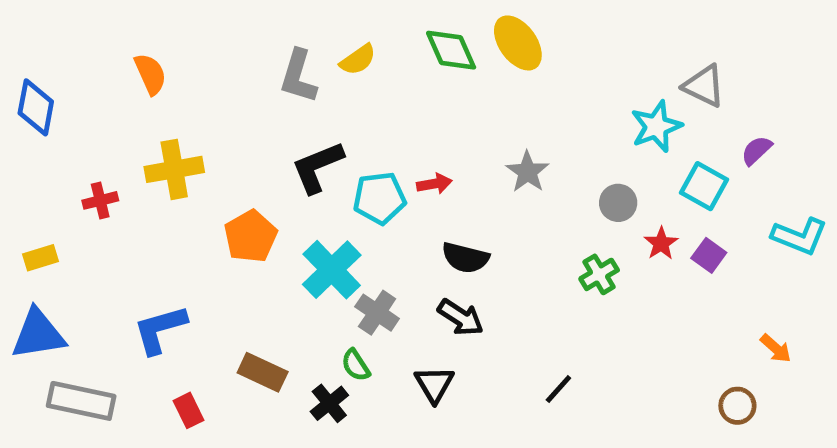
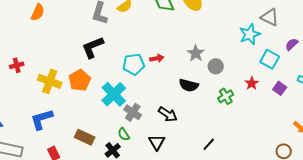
orange semicircle: (150, 74) -> (38, 12), turned 48
black L-shape: (317, 167) -> (93, 47), moved
yellow cross: (174, 169) -> (50, 81), moved, turned 30
gray circle: (618, 203) -> (216, 66), moved
purple square: (709, 255) -> (280, 88), moved
black semicircle: (465, 258) -> (189, 85), moved

